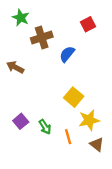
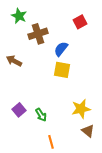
yellow square: (74, 97) -> (62, 70), moved, turned -30
orange line: (68, 137) -> (51, 142), moved

